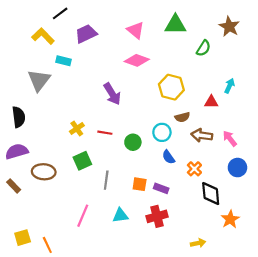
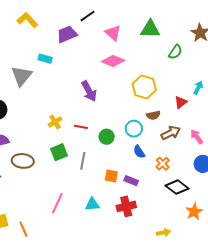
black line: (60, 13) -> (88, 16), moved
yellow L-shape: (43, 36) -> (27, 20), moved
red triangle: (211, 102) -> (181, 102), turned -40
brown arrow: (202, 135) -> (171, 133), turned 144
gray line: (106, 180) -> (83, 161), moved
black diamond: (211, 193) -> (177, 187), turned -50

